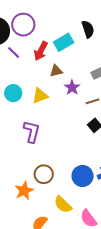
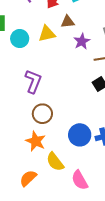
yellow triangle: (40, 96) -> (47, 34), moved
brown circle: (44, 174) -> (42, 114), moved
orange star: (24, 191) -> (36, 141), moved, turned -30

